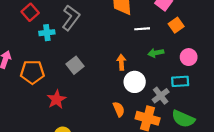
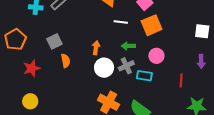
orange square: (176, 25) -> (152, 25), size x1.5
orange pentagon: (32, 72) -> (15, 39), turned 30
gray cross: (161, 96) -> (126, 66), moved
orange semicircle: (119, 109) -> (66, 61), moved

